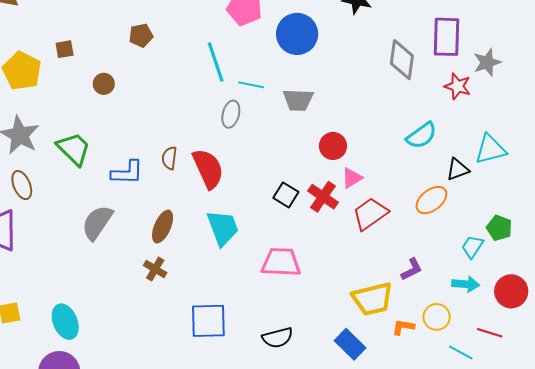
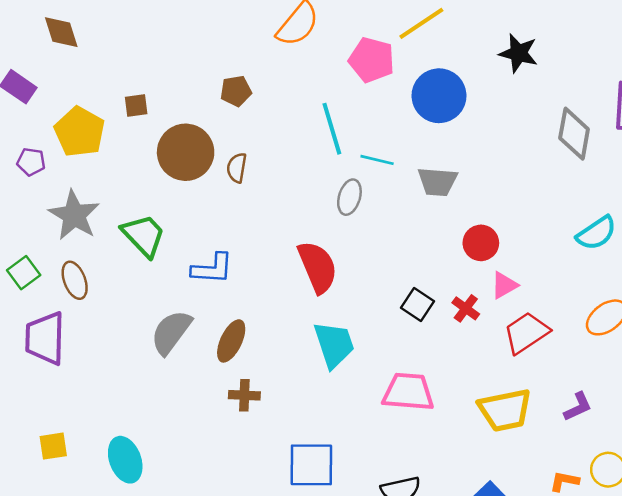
brown circle: (104, 84) -> (186, 152), size x2.0
brown semicircle: (169, 158) -> (237, 168), moved
red cross: (323, 197) -> (466, 308), size x0.7
brown ellipse: (163, 227) -> (231, 341), moved
brown cross: (155, 269) -> (244, 395), turned -30
yellow trapezoid: (372, 299) -> (505, 410), moved

